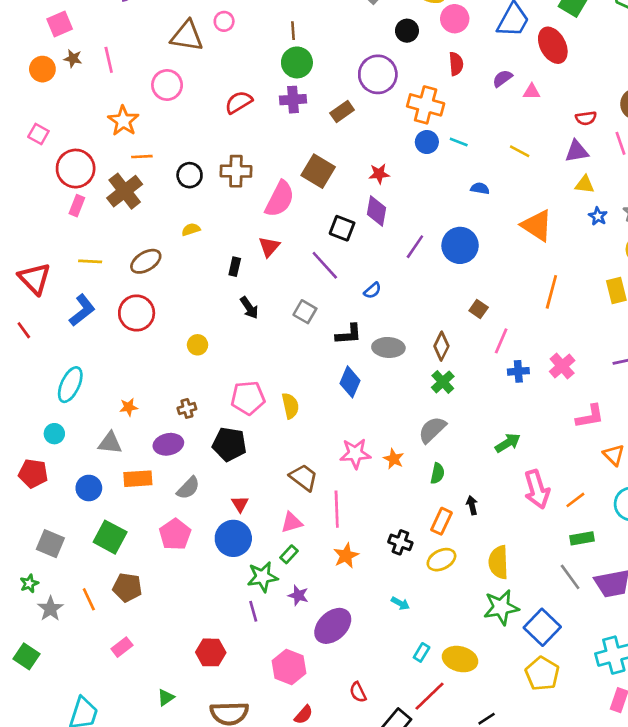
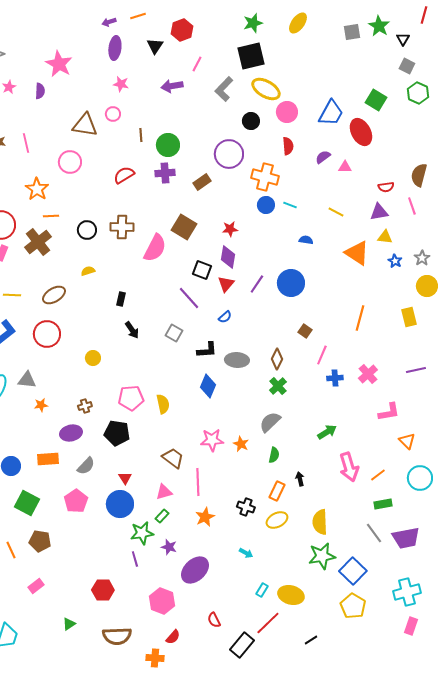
brown line: (293, 31) -> (141, 135), moved
orange triangle: (537, 226) -> (357, 253), moved
red triangle: (269, 247) -> (226, 284), moved
gray triangle: (110, 443) -> (27, 380), moved

